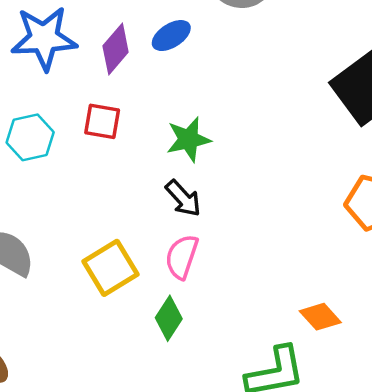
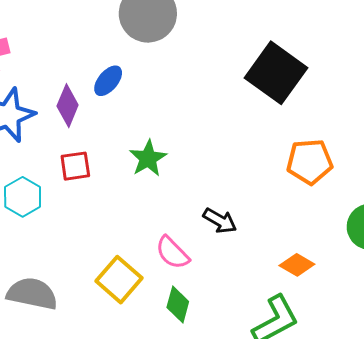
black arrow: (183, 198) -> (220, 221), moved
pink semicircle: (182, 257) -> (172, 253), turned -45

